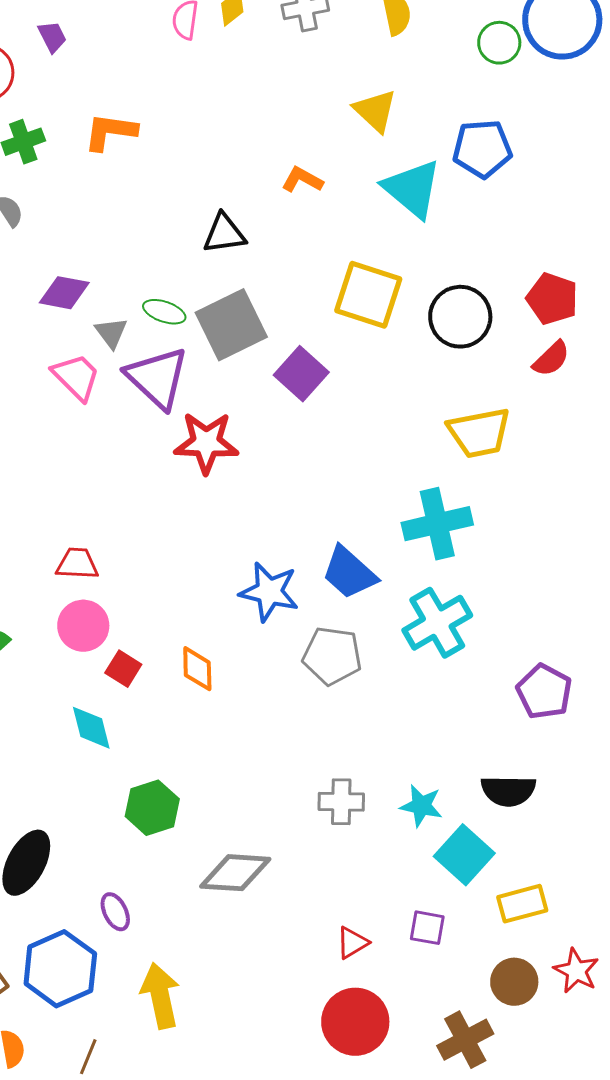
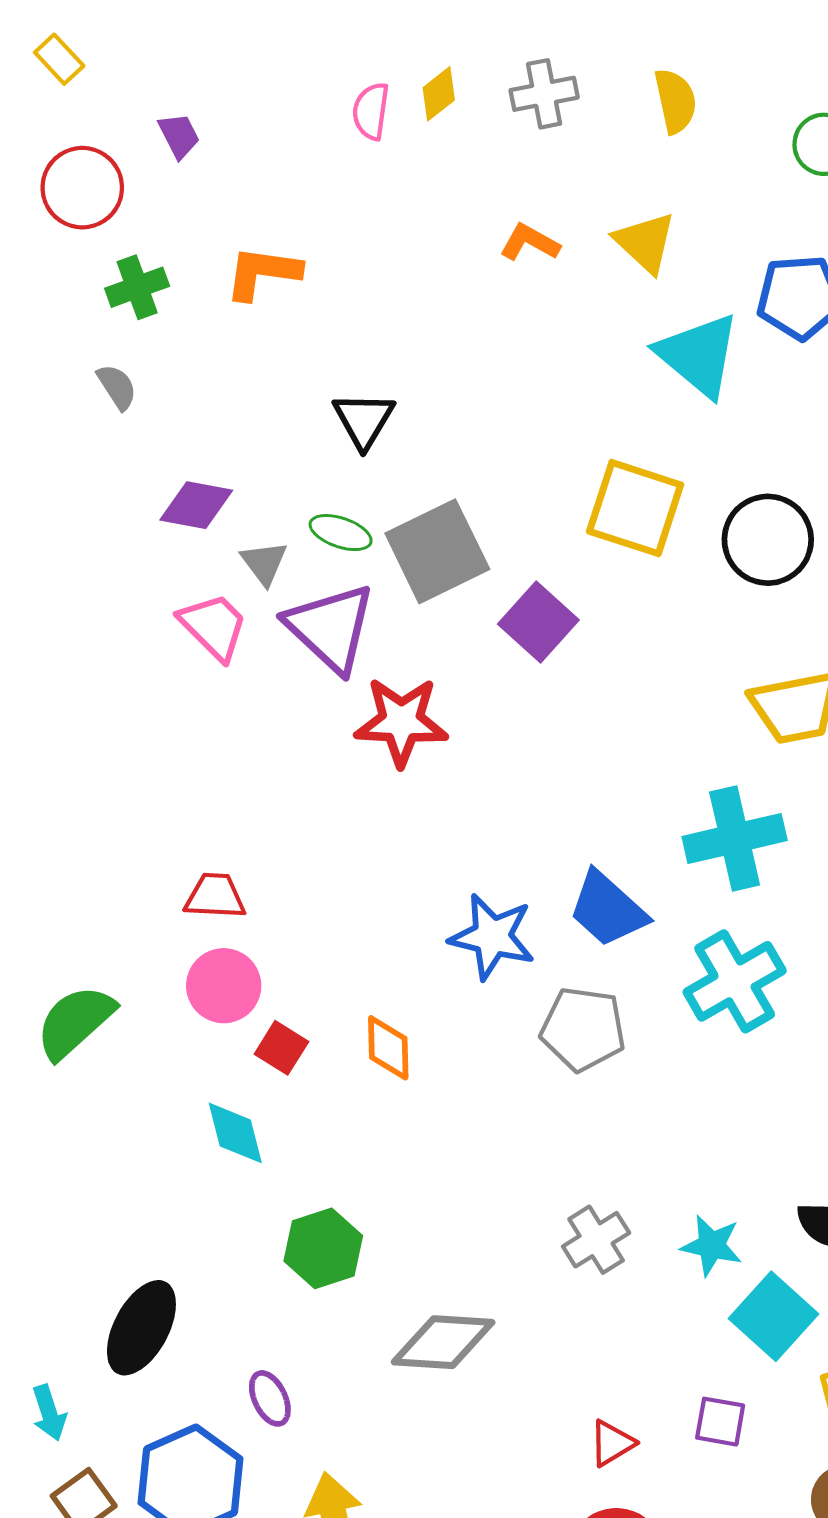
orange L-shape: (302, 180) -> (530, 242), moved
black triangle: (224, 234) -> (364, 420), moved, turned -51
gray cross: (341, 802) -> (596, 1240), turned -33

